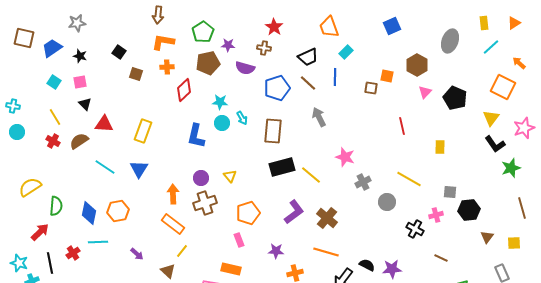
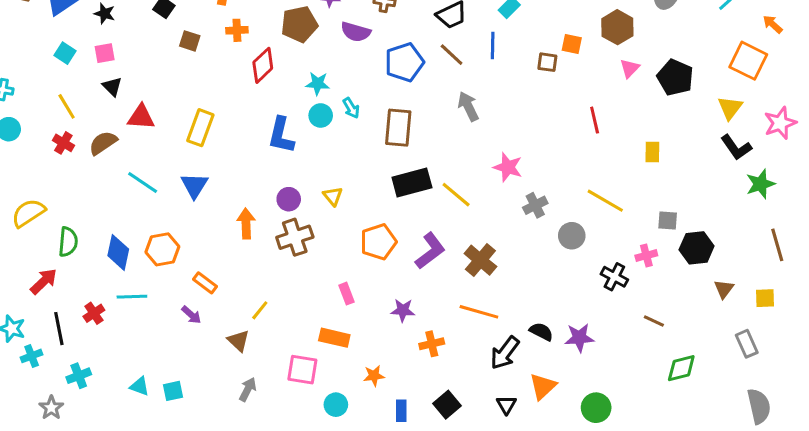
orange pentagon: (248, 213) -> (378, 242), moved
orange rectangle: (173, 224) -> (205, 283), moved, size x0.7

